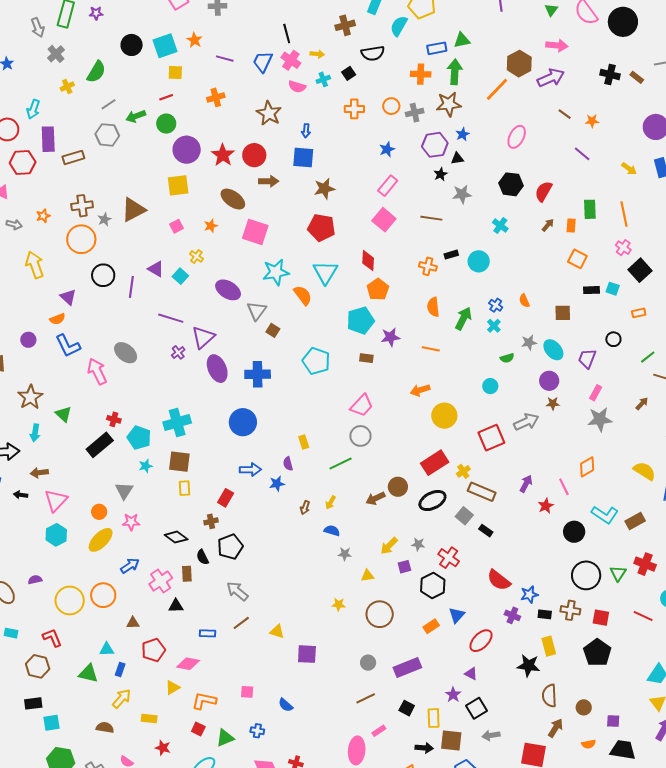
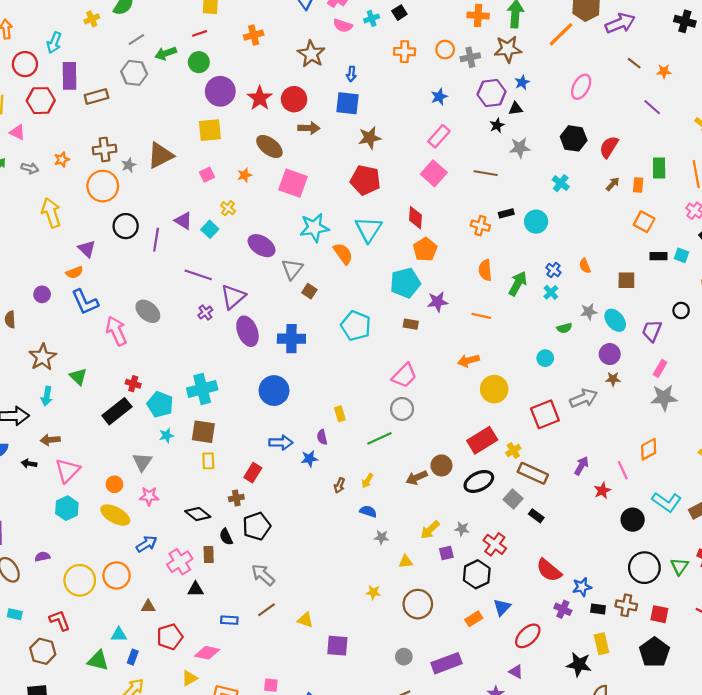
yellow ellipse: (101, 540) -> (115, 515), turned 72

